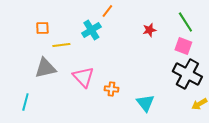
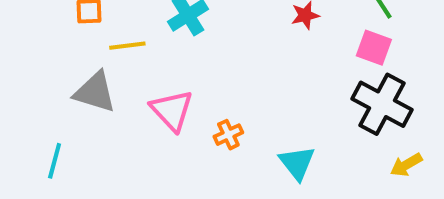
gray triangle: (45, 68) -> (95, 92), turned 30
orange cross: (111, 89) -> (228, 135), turned -32

